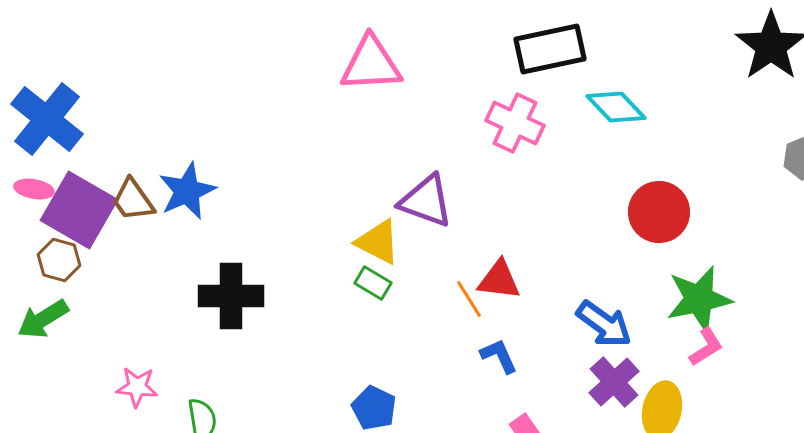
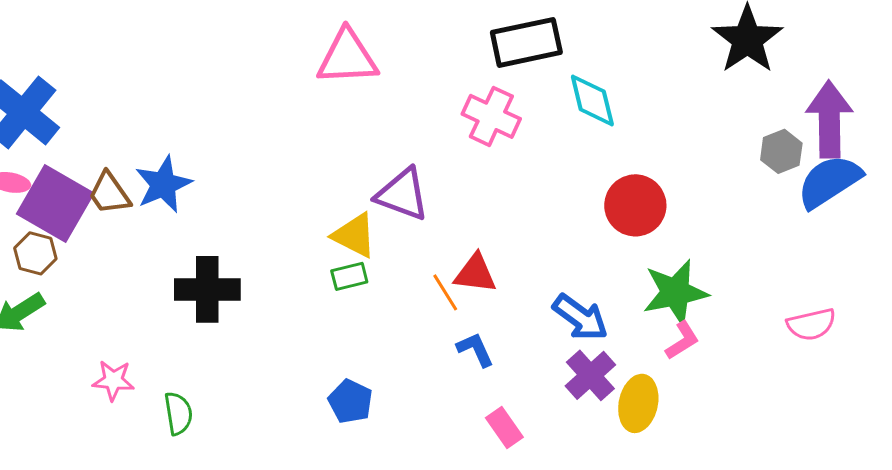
cyan diamond: (616, 107) -> (592, 100), turned 30
green rectangle: (373, 283) -> (349, 276), turned -45

